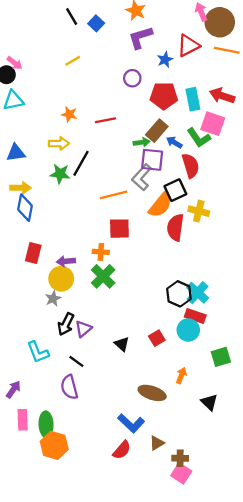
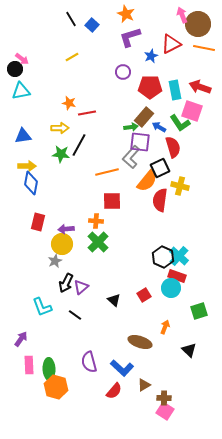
red line: (105, 120) -> (87, 113), moved
purple semicircle: (69, 387) -> (89, 362), moved

